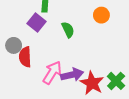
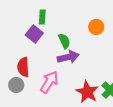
gray circle: (14, 45) -> (16, 85), moved
purple arrow: (72, 75) -> (68, 57), moved

